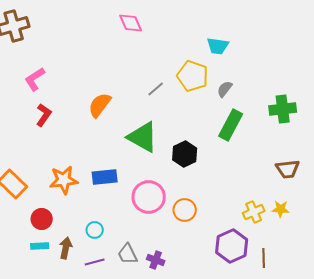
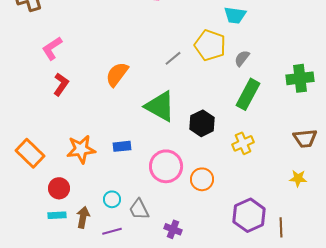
blue rectangle: (105, 177) -> (122, 146), size x0.7
yellow cross: (254, 212) -> (243, 143), moved
gray trapezoid: (128, 254) -> (139, 209), moved

